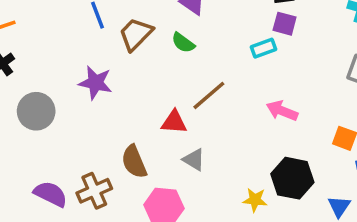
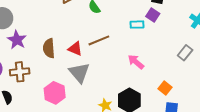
purple star: (95, 83) -> (17, 40), moved
gray triangle: (194, 160) -> (79, 73), size x1.6
brown semicircle: (134, 162) -> (49, 48), moved

